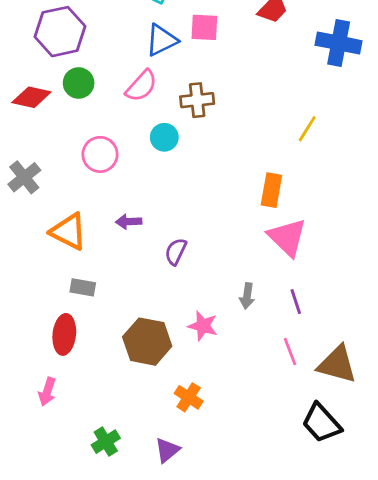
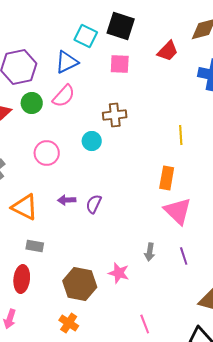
blue triangle: (161, 40) -> (67, 62), moved
pink semicircle: (141, 86) -> (64, 96), moved
yellow line: (307, 129) -> (181, 135), moved, turned -36
purple semicircle: (176, 252) -> (94, 204), moved
pink line: (290, 352) -> (145, 324), moved
orange cross: (189, 397) -> (69, 323), moved

